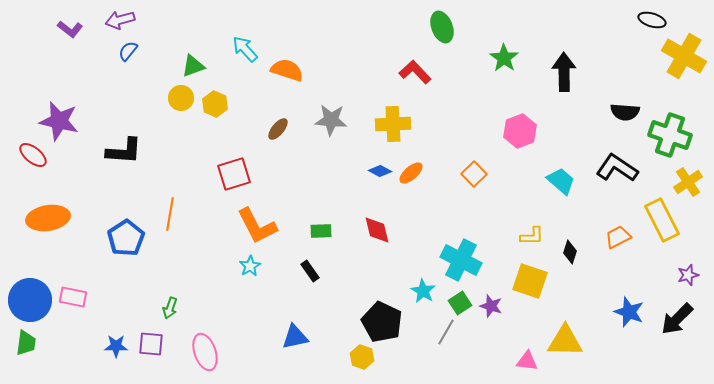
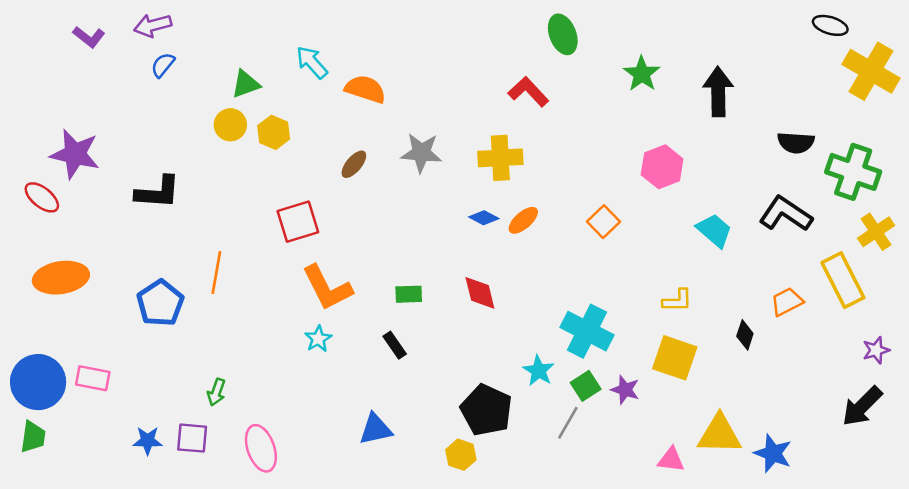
black diamond: (570, 252) -> (745, 335), moved
blue star: (629, 312) -> (773, 453), moved

